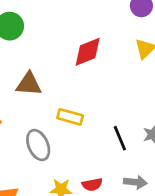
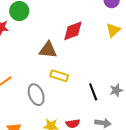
brown triangle: (29, 84) -> (48, 50), moved

